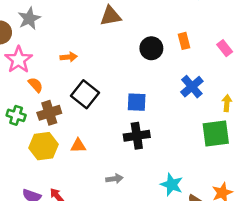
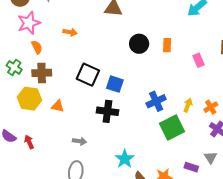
blue cross: (192, 87) -> (156, 101), moved
black square: (85, 94) -> (88, 75), moved, turned -30
green square: (216, 134) -> (172, 127), turned -35

